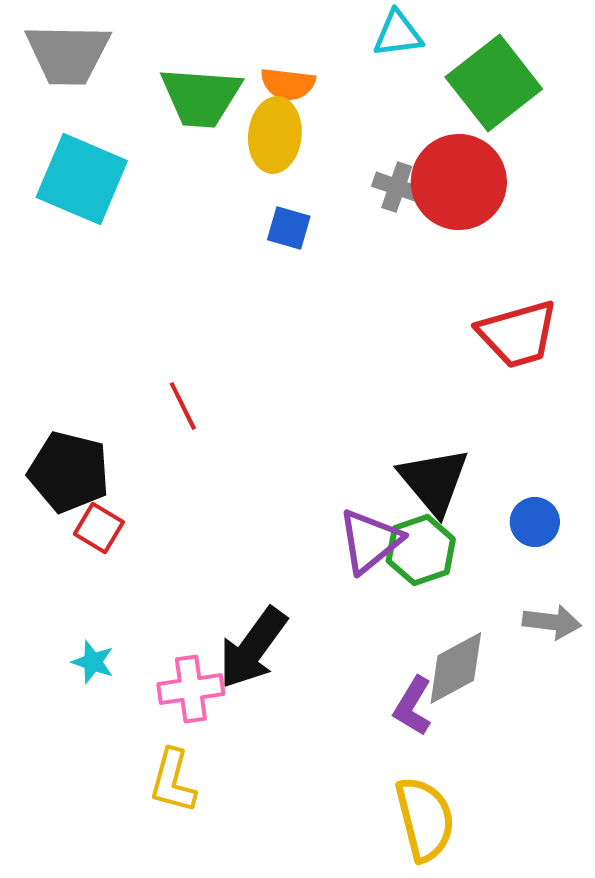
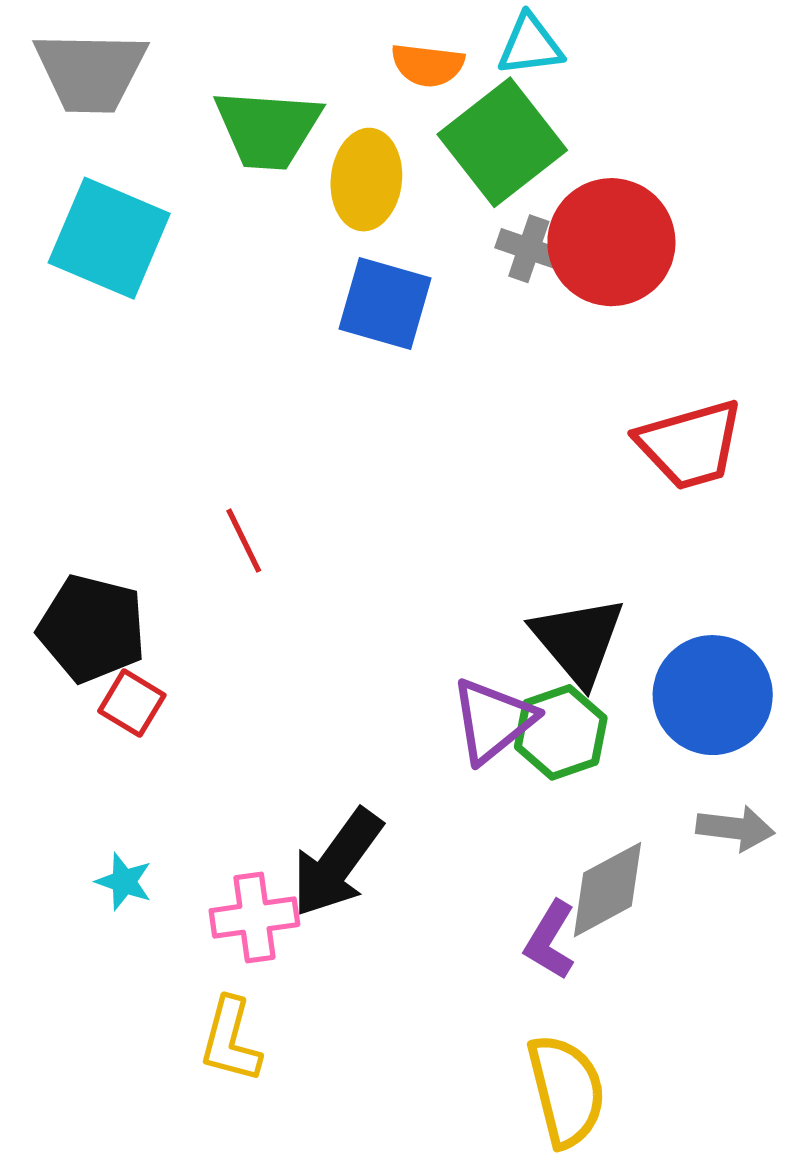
green square: (494, 83) -> (502, 142), moved
orange semicircle: (288, 84) -> (428, 65), moved
blue square: (289, 228) -> (385, 303), size x1.6
blue circle: (535, 522) -> (713, 695), size x1.8

